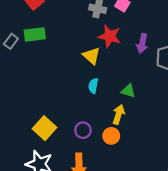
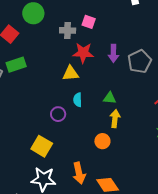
yellow triangle: (91, 56) -> (70, 73), turned -36
yellow arrow: (119, 114) -> (115, 119), moved
purple circle: (83, 130) -> (58, 114), moved

